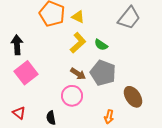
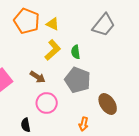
green semicircle: (101, 45) -> (76, 52), turned 48
brown arrow: (78, 74) -> (38, 77), moved

